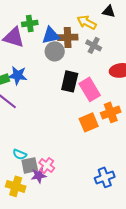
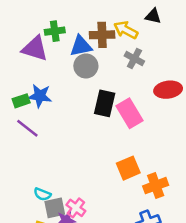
brown cross: (68, 37) -> (102, 35), moved
orange cross: (111, 112) -> (156, 186), moved
orange square: (89, 122) -> (128, 168), moved

